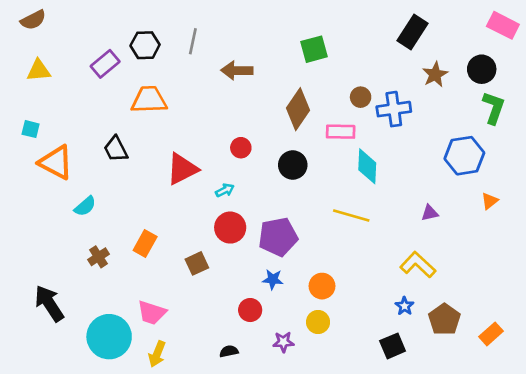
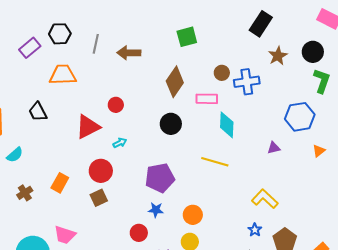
gray line: (193, 41) -> (96, 44), moved
red circle: (241, 148) -> (116, 105), moved
purple triangle: (430, 213) -> (274, 148), moved
red circle: (230, 228) -> (101, 171), moved

